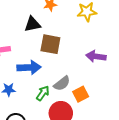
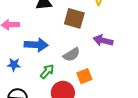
brown square: (50, 44) -> (74, 18), moved
gray semicircle: (62, 83) -> (72, 55), moved

